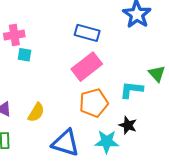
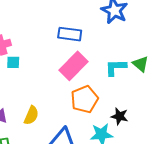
cyan L-shape: (131, 90) -> (116, 67), moved

